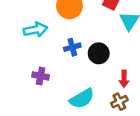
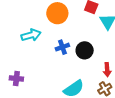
purple cross: (41, 76) -> (16, 79), moved

